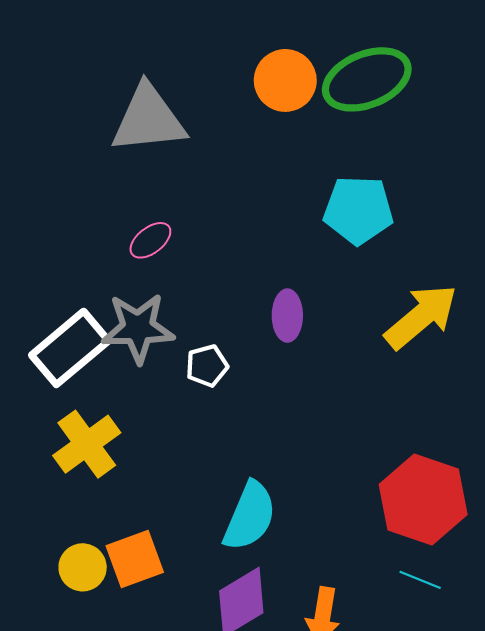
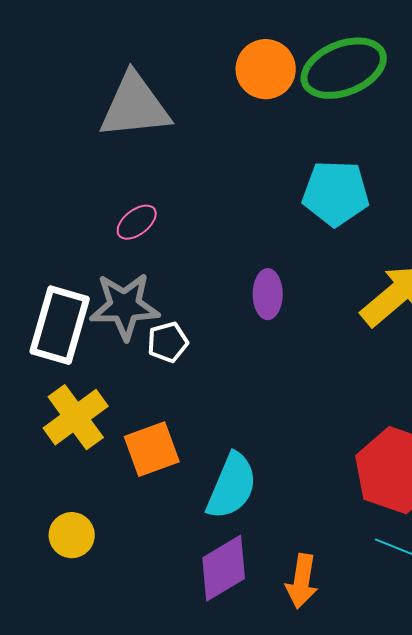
white rectangle: (70, 348) -> (60, 325), turned -34
white pentagon: (207, 366) -> (168, 342), moved
orange square: (135, 559) -> (152, 449), moved

